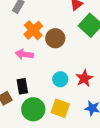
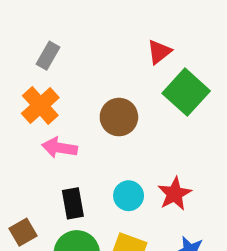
orange cross: (33, 30) -> (40, 106), moved
black rectangle: (22, 86) -> (73, 203), moved

